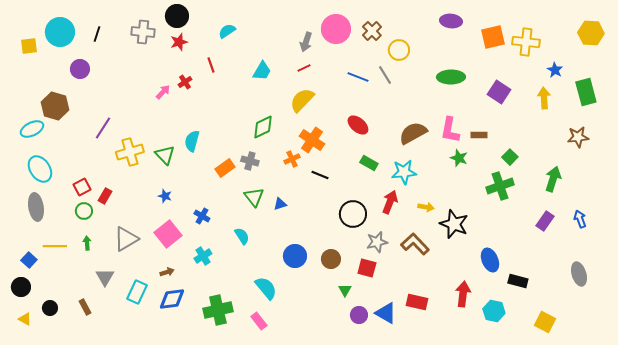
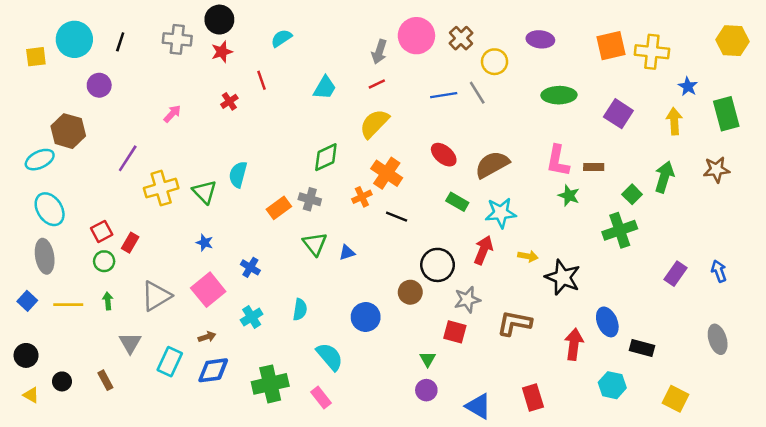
purple ellipse: (451, 21) -> (540, 39), moved
blue line: (358, 77) -> (444, 95), turned -30
pink arrow: (163, 92) -> (172, 114), moved
brown semicircle: (413, 133) -> (492, 165), moved
green arrow: (553, 179) -> (664, 177), moved
cyan semicircle: (242, 236) -> (300, 310), moved, turned 42
brown L-shape: (415, 244) -> (514, 323), moved, turned -36
brown circle: (331, 259) -> (410, 292), moved
blue square: (29, 260) -> (27, 301), moved
red arrow: (463, 294) -> (574, 344), moved
red rectangle: (417, 302) -> (533, 398), moved, turned 60
blue triangle: (386, 313) -> (478, 406), moved
purple circle: (359, 315) -> (426, 390), moved

